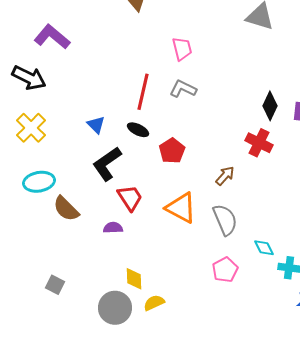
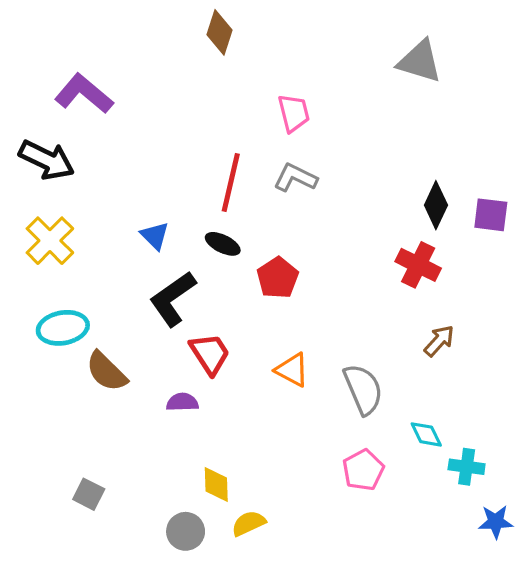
brown arrow: (225, 176) -> (439, 341), moved
orange triangle: (181, 208) -> (292, 370), size x0.7
gray circle: (115, 308) -> (186, 531), size x0.7

